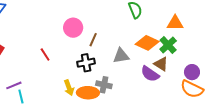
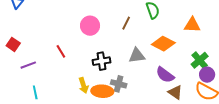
brown line: (93, 40) -> (126, 23), moved
green cross: (168, 45) -> (200, 60), moved
brown triangle: (161, 64) -> (175, 92), moved
purple line: (14, 85) -> (28, 65), moved

